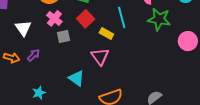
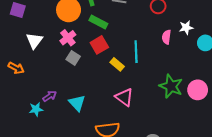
green star: (159, 19) -> (171, 86), moved
gray square: (63, 37) -> (73, 58), turned 32
purple arrow: (33, 55) -> (50, 96), moved
pink triangle: (100, 56) -> (124, 97), moved, turned -30

